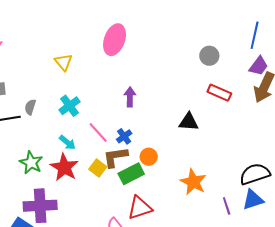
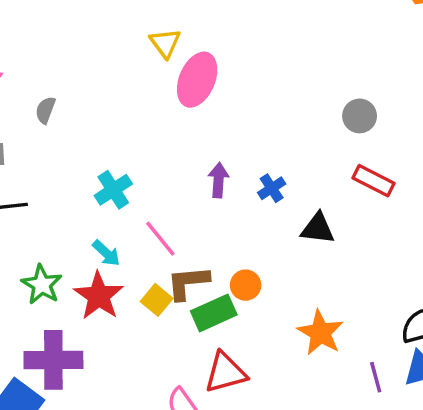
yellow triangle: (63, 62) -> (165, 43), moved
gray semicircle: (30, 107) -> (45, 110), moved
blue cross: (124, 136) -> (272, 188), moved

